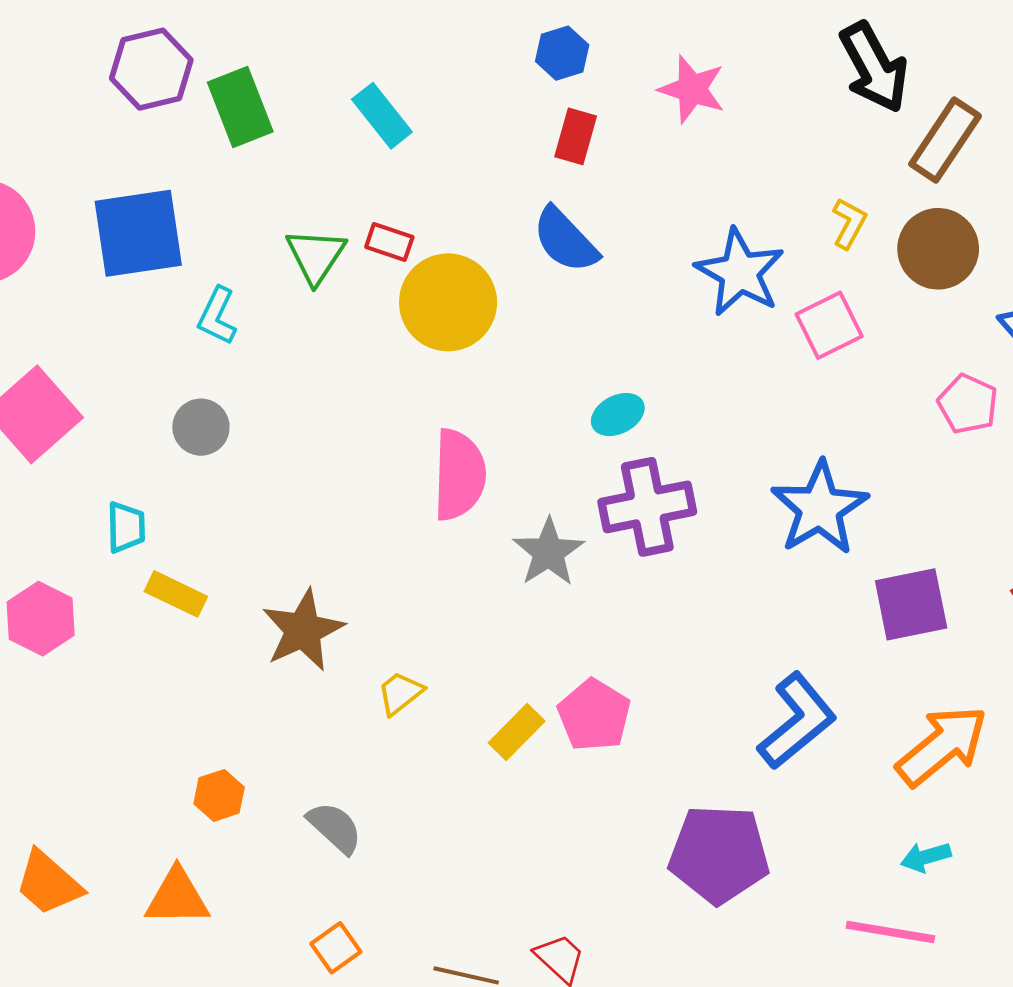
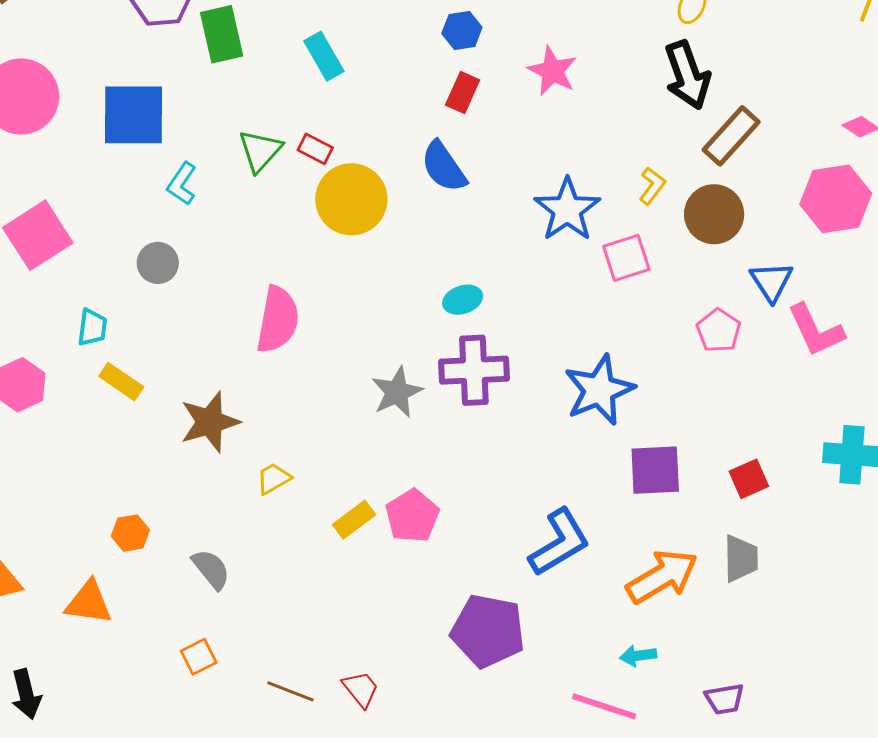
pink semicircle: (459, 475) -> (278, 320), moved

